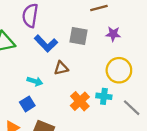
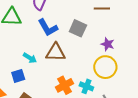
purple star: (113, 34) -> (108, 44), moved
brown triangle: (61, 68) -> (56, 52), size x1.5

